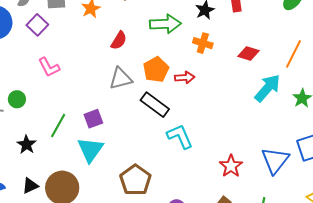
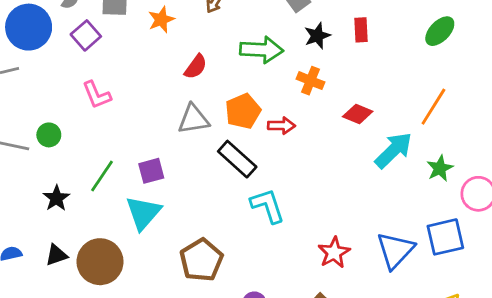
red diamond: (248, 54) -> (358, 114), moved

